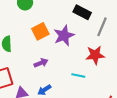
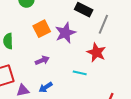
red star: (95, 55) -> (96, 52), turned 30

